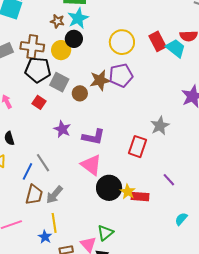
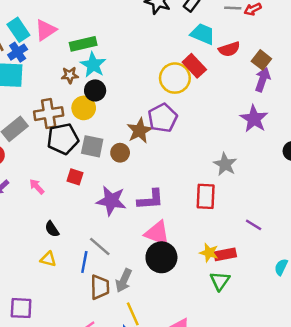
yellow circle: (122, 42) -> (175, 78), moved
cyan trapezoid: (176, 48) -> (203, 34), moved
purple star: (62, 129) -> (111, 201), size x1.4
black circle: (109, 188) -> (161, 257), moved
green triangle: (105, 233) -> (220, 281), moved

